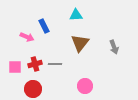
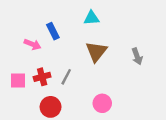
gray line: (55, 64) -> (66, 77), turned -64
red circle: (33, 89) -> (51, 107), moved

